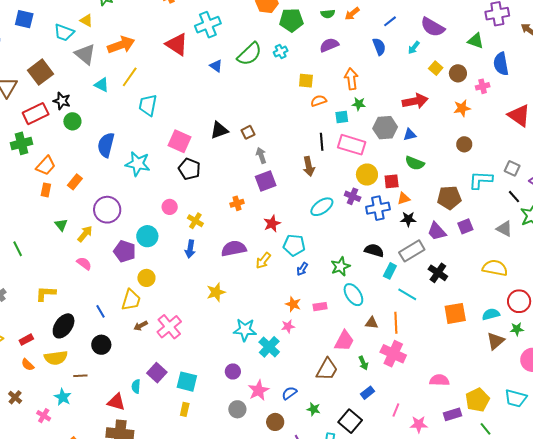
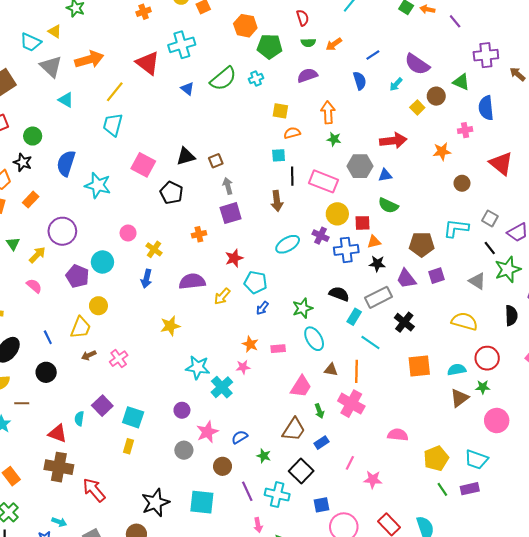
brown circle: (458, 73) -> (436, 96), moved
yellow line: (130, 77) -> (115, 92), moved
black star: (62, 101) -> (23, 162), moved
cyan square: (342, 117) -> (279, 155), moved
brown circle: (464, 144) -> (462, 183), moved
black pentagon: (189, 169) -> (171, 193), moved
pink cross: (169, 327) -> (119, 359), size x0.7
brown trapezoid: (327, 369) -> (294, 430), moved
purple rectangle: (453, 414) -> (470, 489), moved

